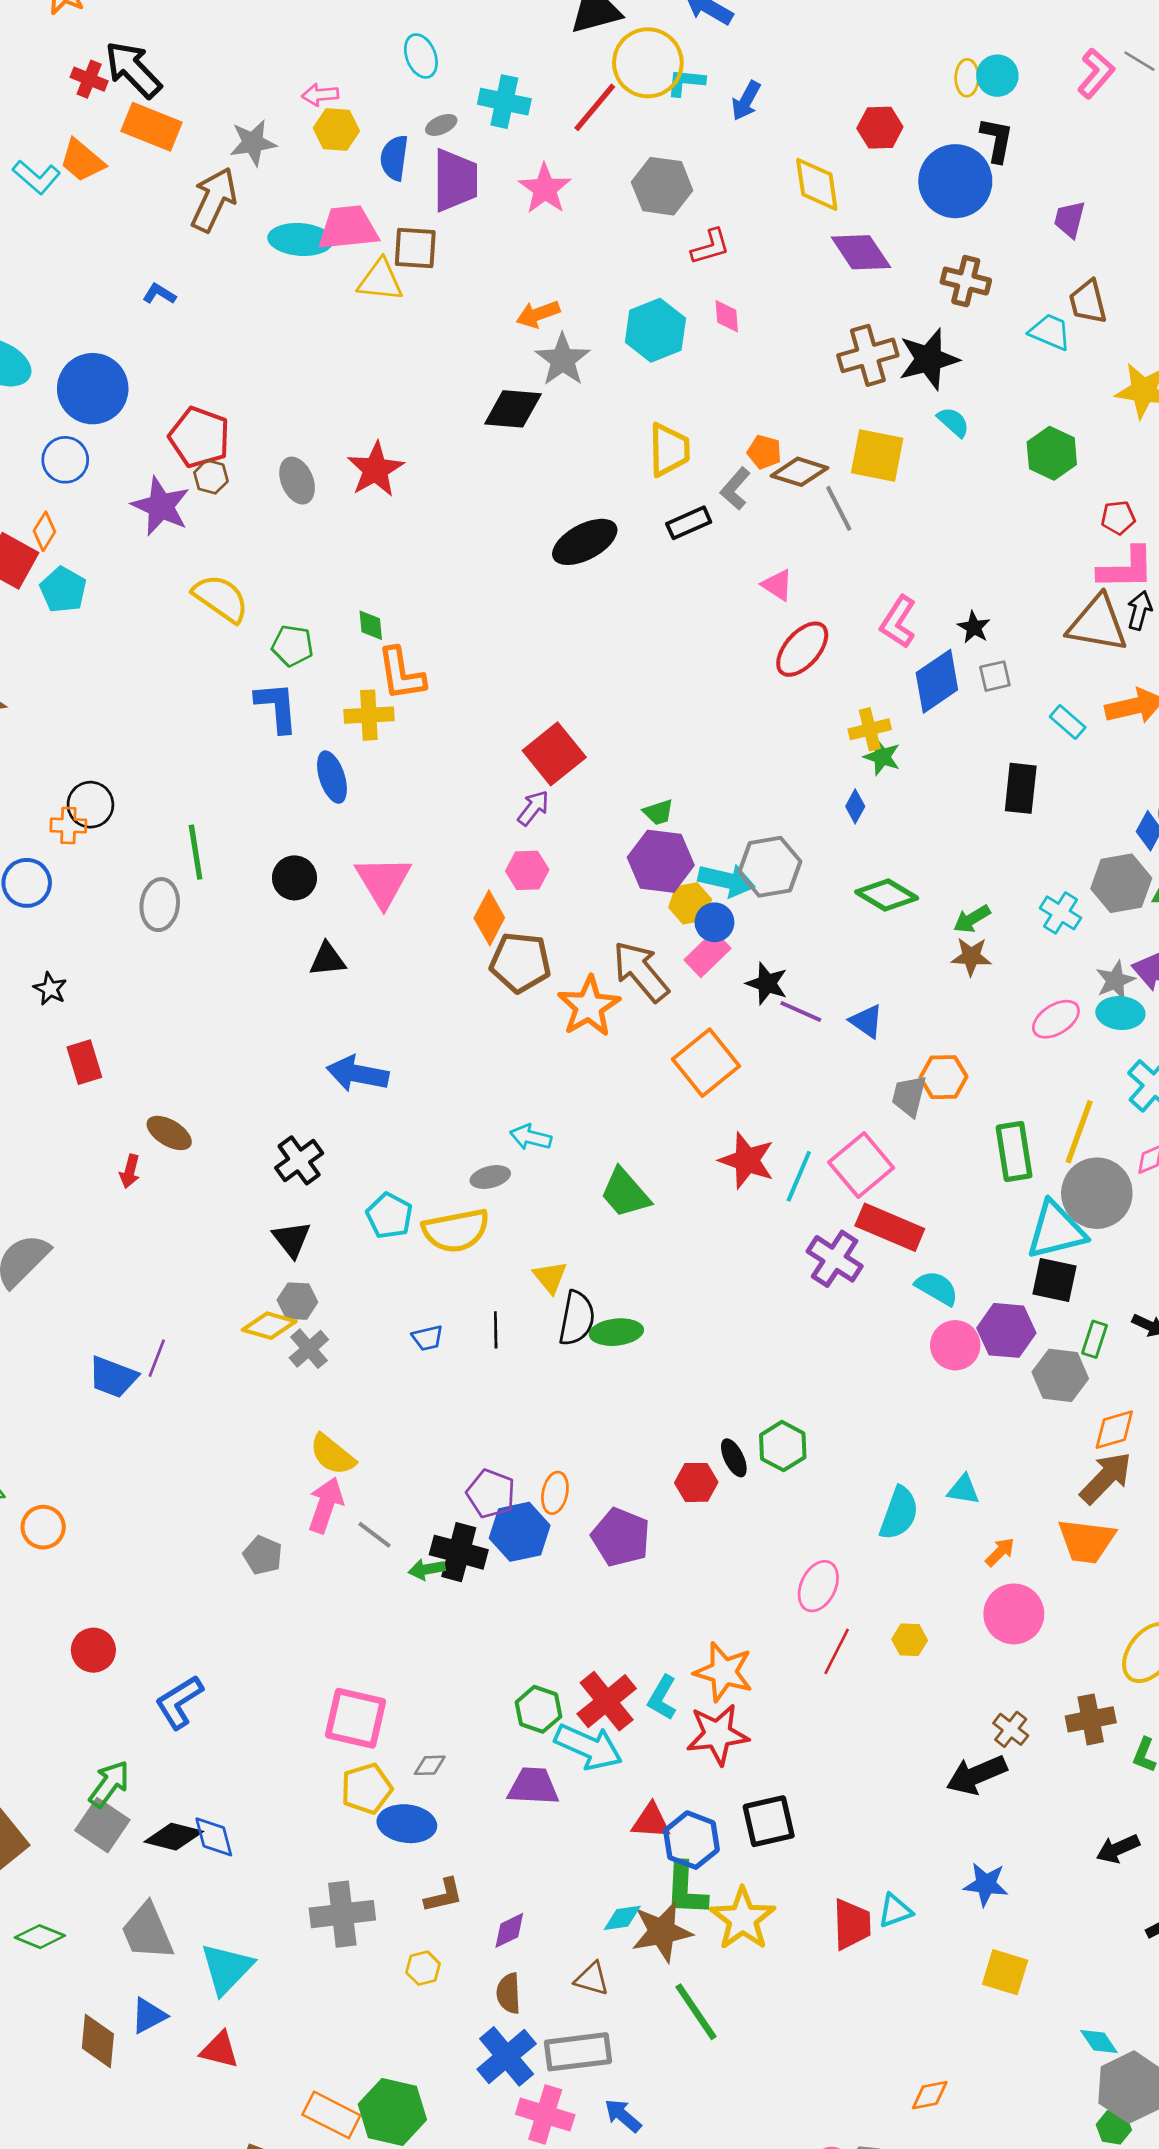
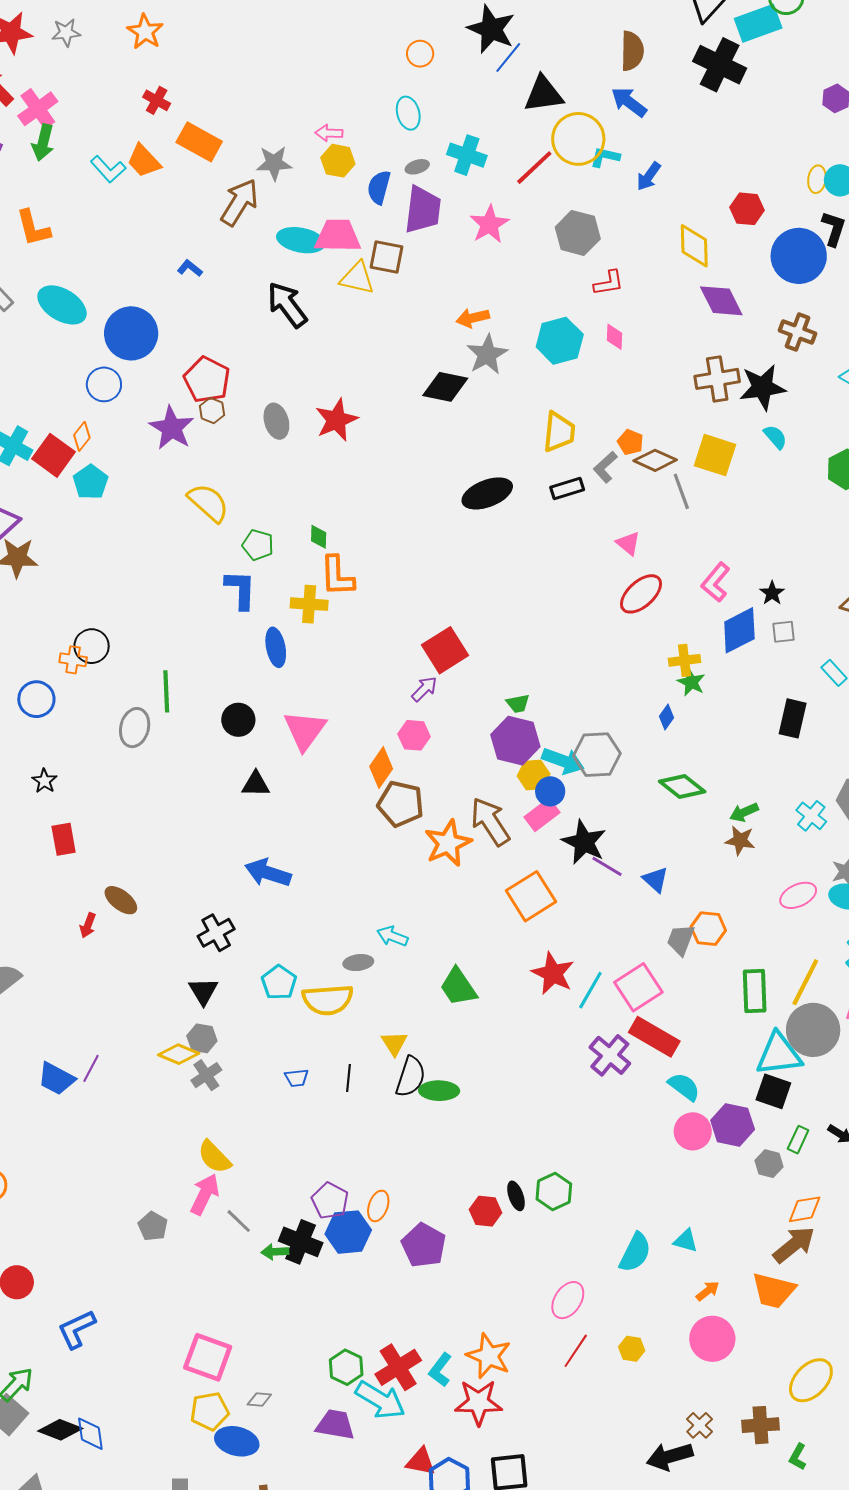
black arrow: (133, 70) -> (287, 305), moved
black star: (767, 983) -> (584, 842), size x1.4
gray hexagon: (1060, 1375) -> (769, 1164), size x0.7

